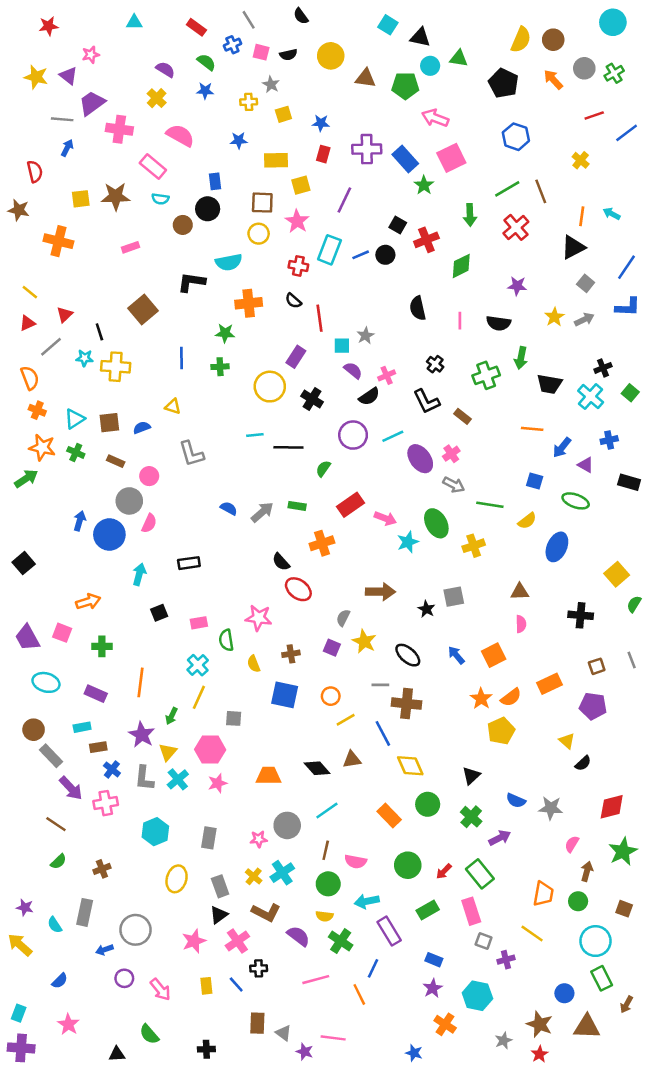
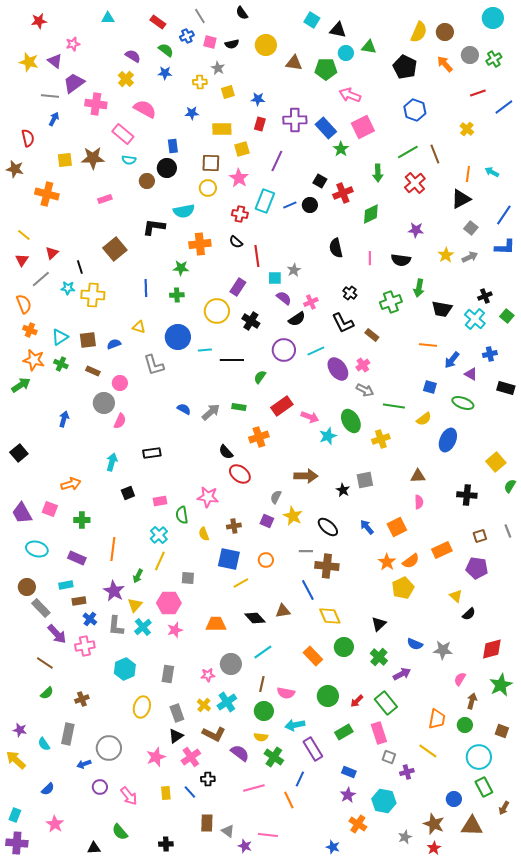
red triangle: (27, 323) -> (22, 260), turned -32
blue circle: (109, 534) -> (178, 337), moved
yellow line: (346, 720) -> (241, 583), moved

